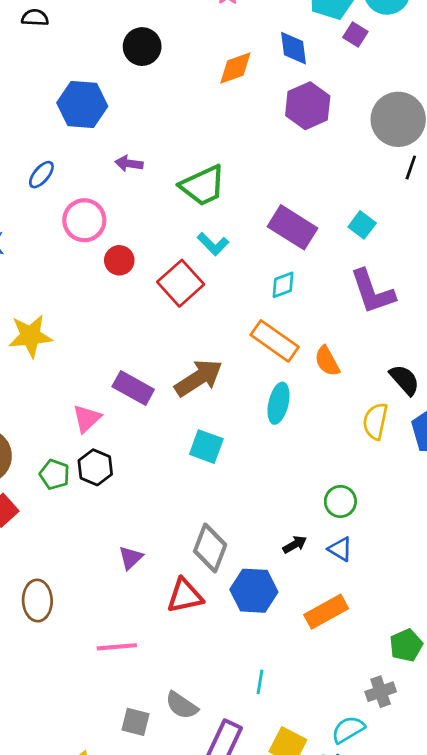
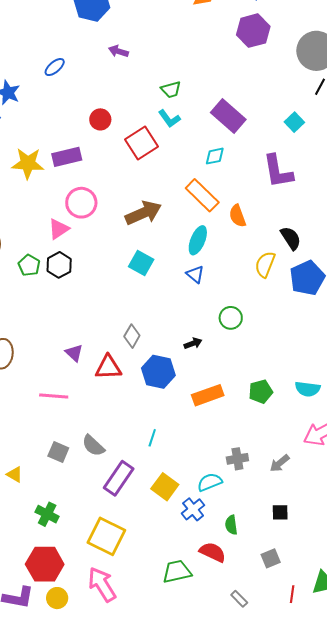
blue ellipse: (41, 175) -> (55, 67), moved
green trapezoid: (203, 186) -> (171, 90), moved, size x0.6
pink circle: (84, 220) -> (81, 203), moved
cyan square: (362, 225) -> (294, 122), moved
purple rectangle: (133, 388) -> (67, 157), moved, turned -52
gray diamond: (210, 548) -> (132, 336), size x0.7
blue triangle: (340, 549) -> (195, 274), moved
purple triangle: (131, 558) -> (74, 353), moved, turned -42
green pentagon: (406, 645) -> (261, 392), moved

